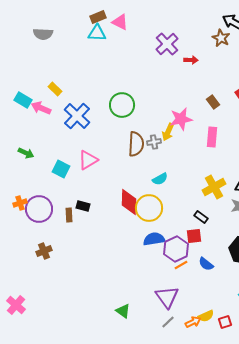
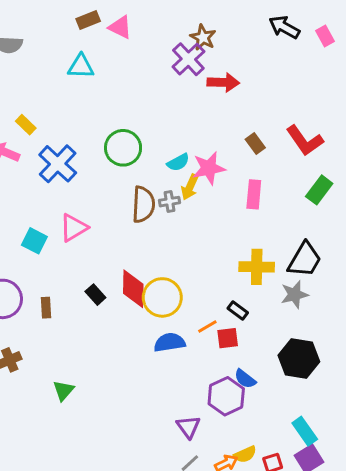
cyan triangle: (97, 33) -> (81, 66), moved
brown star: (221, 38) -> (203, 37), moved
red arrow: (191, 60) -> (223, 82), size x1.5
cyan semicircle: (160, 179) -> (178, 162), moved
yellow cross: (214, 187) -> (257, 267), turned 30
black rectangle: (83, 206) -> (95, 295), moved, turned 32
purple hexagon: (176, 249) -> (226, 396), moved
orange line: (181, 265) -> (207, 327), moved
purple triangle: (167, 297) -> (188, 427), size x0.7
green triangle: (123, 311) -> (63, 390), moved, turned 35

